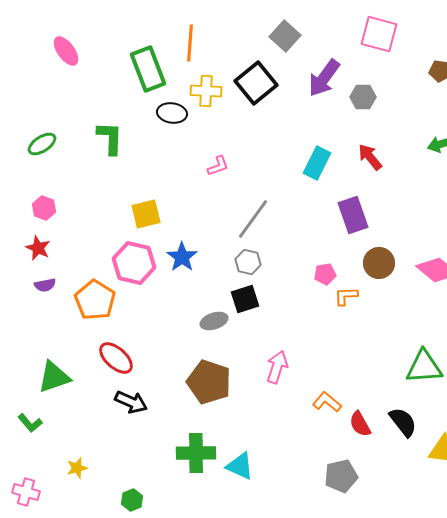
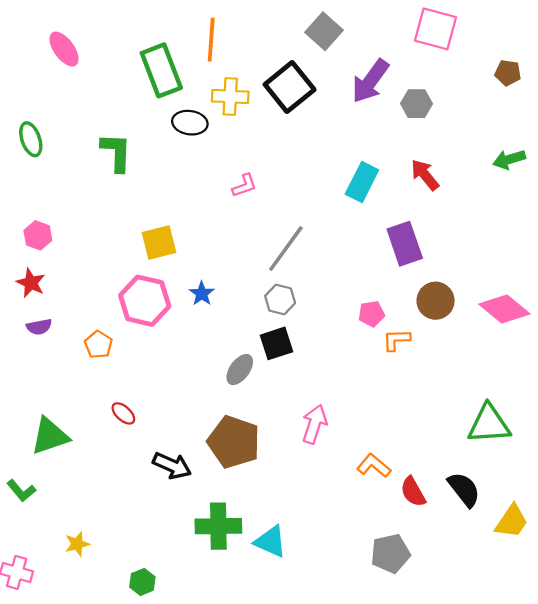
green ellipse: (42, 144) -> (31, 139), moved, turned -76
blue star: (182, 257) -> (202, 294), size x0.7
orange pentagon: (95, 300) -> (98, 345), size x0.6
gray ellipse: (214, 321) -> (240, 370), turned -36
red ellipse: (116, 358) -> (123, 413), size x0.6
black arrow: (131, 402) -> (172, 466), moved

